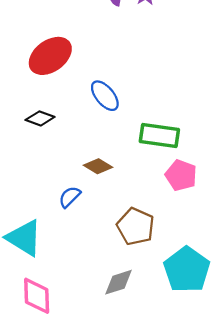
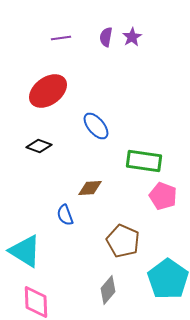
brown diamond: (98, 166) -> (90, 188), turned -35
blue semicircle: (70, 197) -> (65, 215), turned -65
gray diamond: (118, 282) -> (108, 290), turned -32

